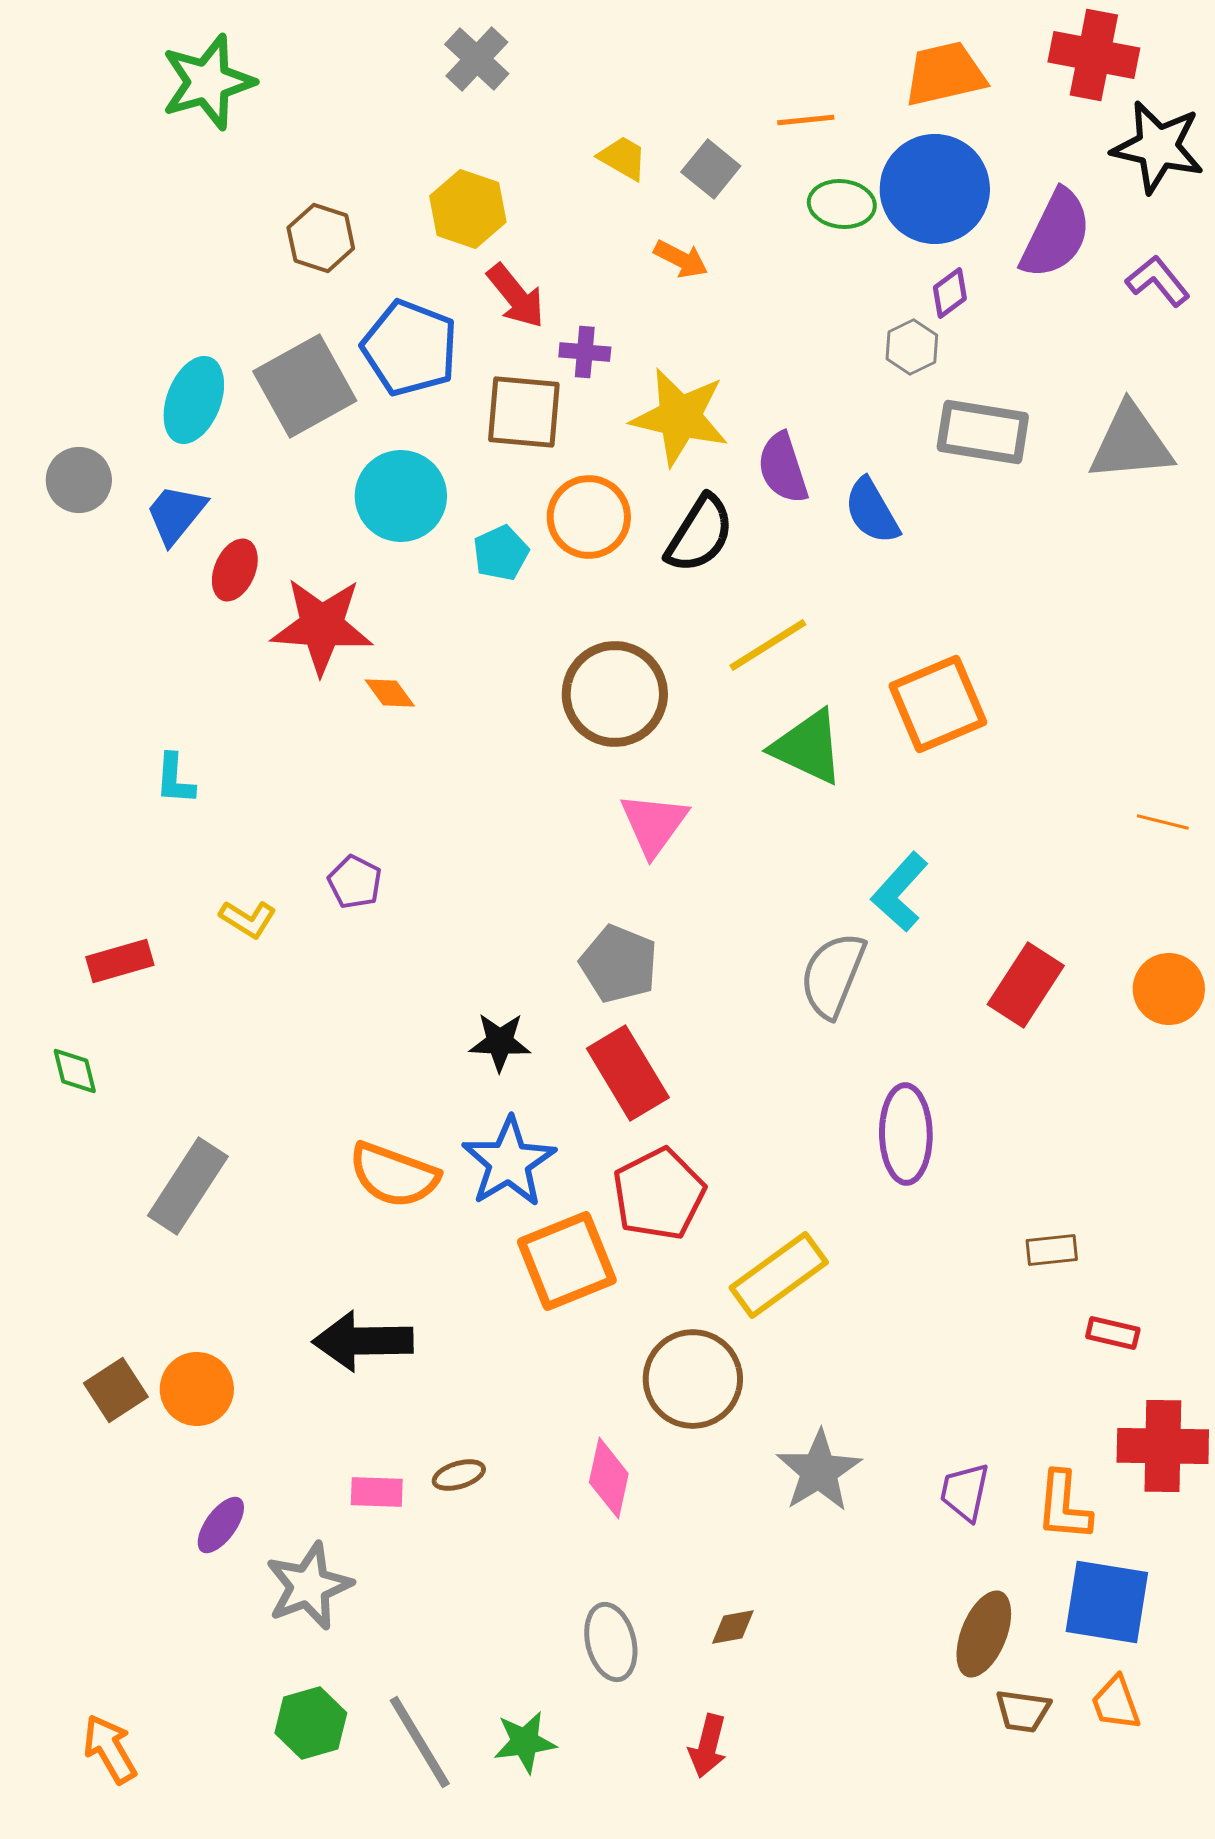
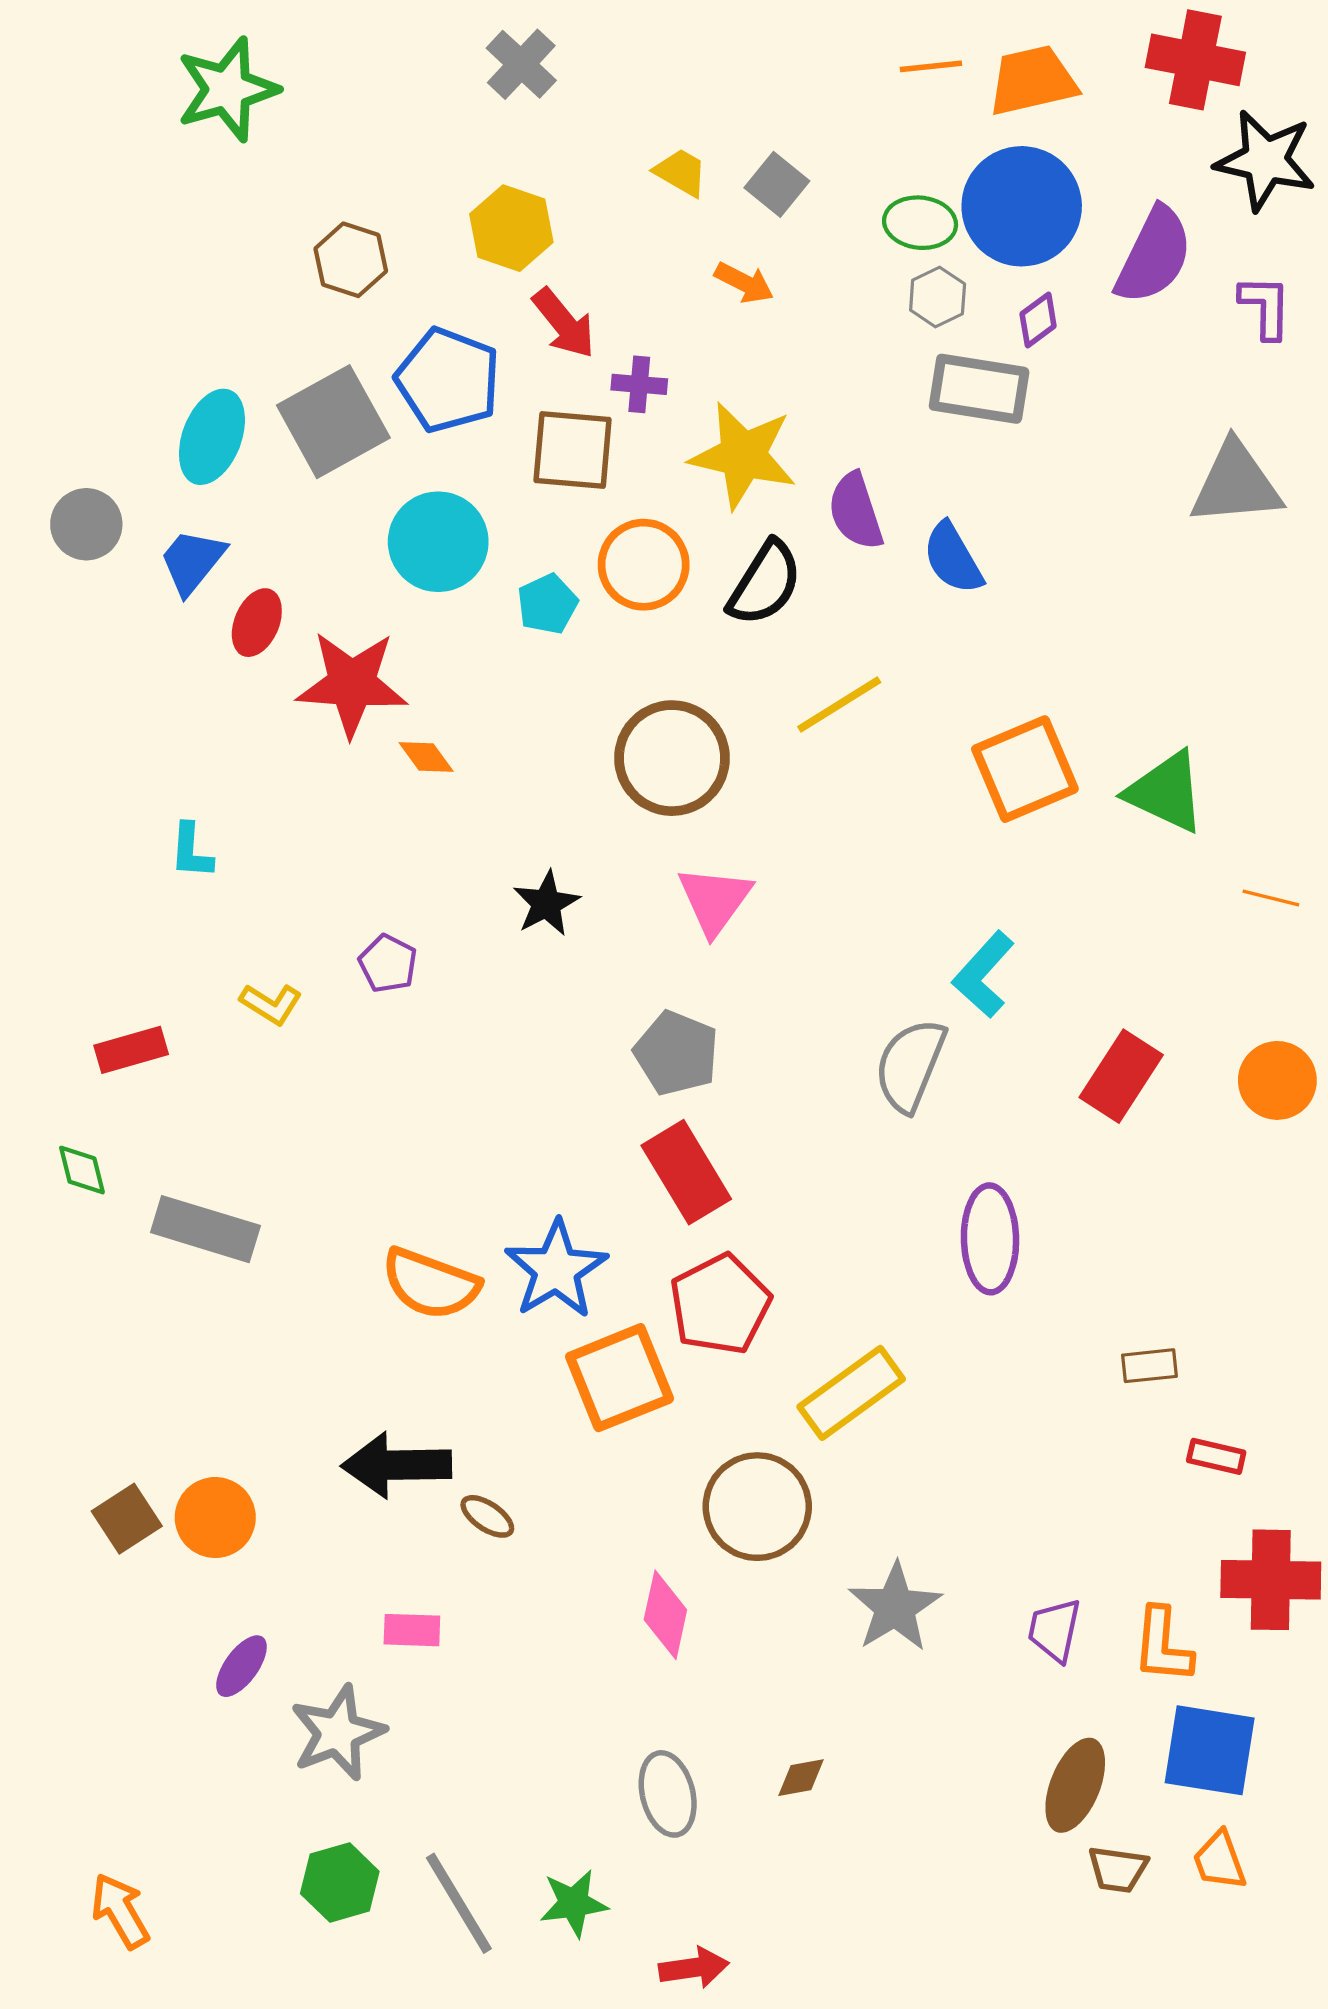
orange line: (806, 120) -> (931, 66), moved
purple L-shape: (1158, 281) -> (1265, 307), turned 40
gray hexagon: (912, 347) -> (938, 297), moved
gray rectangle: (983, 432) -> (979, 389), moved
green triangle: (808, 747) -> (1166, 792), moved
black star: (500, 1042) -> (546, 903), moved, turned -30
gray rectangle: (188, 1186) -> (205, 1229), moved, turned 74
brown ellipse: (459, 1475) -> (487, 1516), moved, turned 51
red arrow: (708, 1746) -> (694, 1968), moved, turned -112

